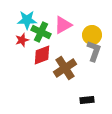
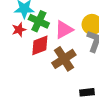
pink triangle: (63, 25) -> (64, 30), moved

